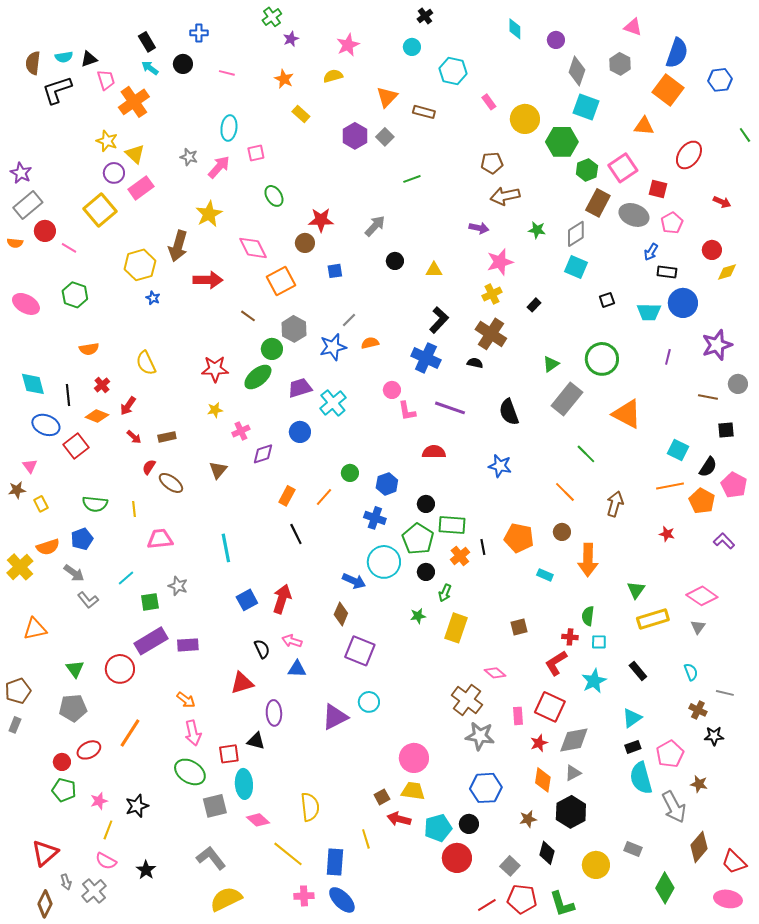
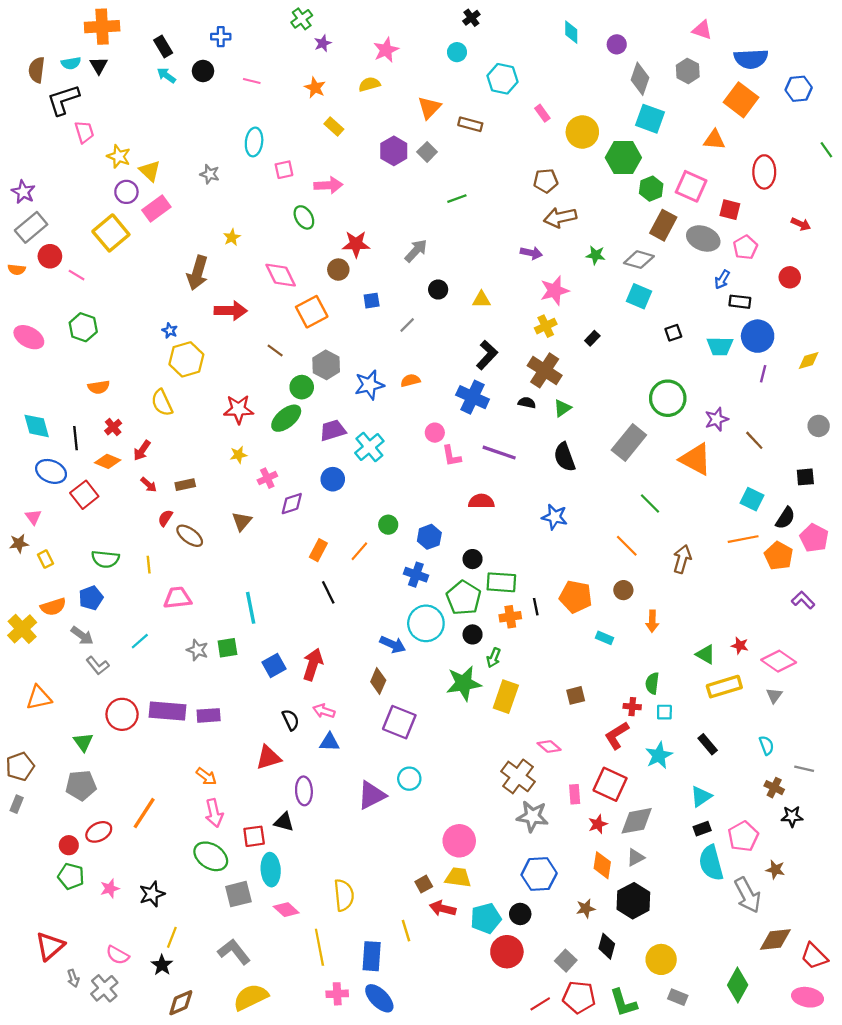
blue semicircle: (677, 53) -> (751, 59), turned 68
black triangle: (89, 59) -> (99, 65), turned -42
pink trapezoid: (106, 80) -> (84, 132), moved
orange cross: (134, 102) -> (102, 27), moved, turned 32
red ellipse: (689, 155) -> (764, 172), turned -36
pink arrow: (219, 167) -> (328, 185), moved, turned 45
pink square: (623, 168) -> (691, 186), turned -32
yellow star: (209, 214) -> (232, 237), size x0.6
gray diamond: (576, 234) -> (639, 260), turned 48
yellow hexagon: (140, 265) -> (186, 359), moved
yellow diamond: (727, 272) -> (809, 360), moved
gray line: (349, 320) -> (407, 325), moved
purple star: (717, 345) -> (717, 419), moved, size x0.7
purple line: (668, 357) -> (763, 374), moved
green triangle: (551, 364) -> (562, 408), moved
brown line: (708, 397) -> (754, 440), moved, turned 36
red star: (667, 534) -> (740, 646), moved
orange cross: (460, 556) -> (510, 617), turned 30
orange arrow: (588, 560) -> (652, 621), size x0.6
green triangle: (636, 590) -> (705, 654), turned -36
green square: (150, 602) -> (227, 648), moved
green star: (418, 616) -> (464, 683), size x2.0
purple rectangle: (151, 641) -> (167, 711), turned 36
red circle: (120, 669) -> (122, 714), moved
yellow line: (108, 830) -> (172, 937), moved
brown diamond: (699, 847) -> (775, 939), turned 44
gray rectangle: (633, 849) -> (678, 997), moved
yellow line: (288, 854) -> (319, 947), turned 40
brown diamond: (45, 904) -> (181, 1003), moved, turned 40

